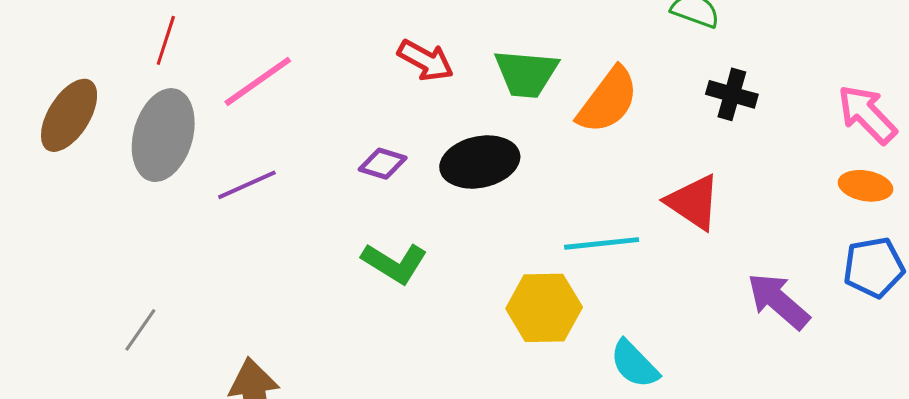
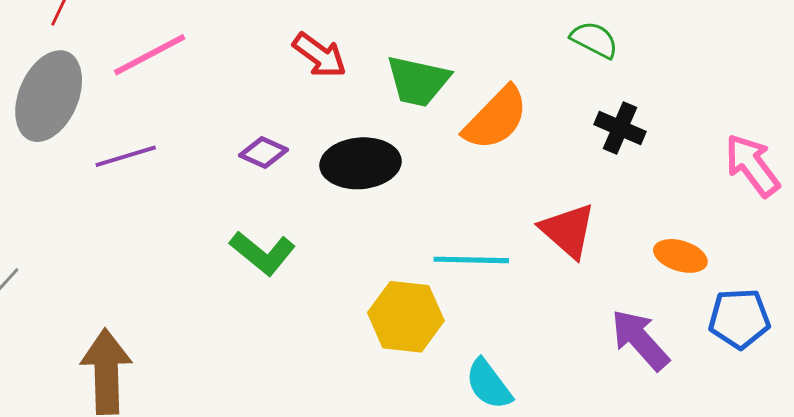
orange ellipse: (865, 186) -> (680, 256), moved

